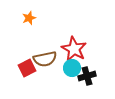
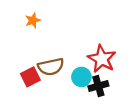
red star: (74, 49) -> (102, 59), moved

